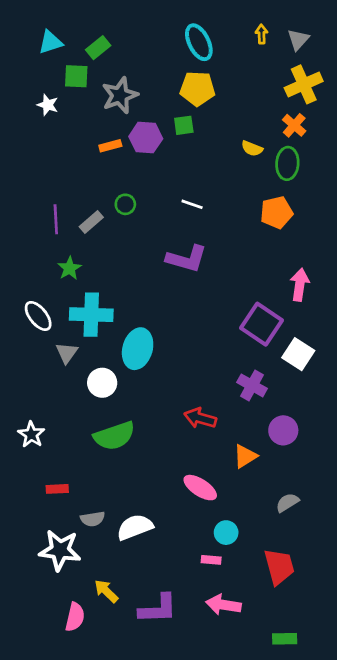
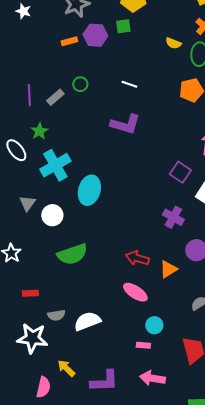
cyan cross: (91, 315) -> (55, 165), turned -32
white ellipse: (38, 316) -> (16, 150), moved
purple square: (261, 324) -> (180, 172), size x0.7
gray triangle: (67, 353) -> (27, 203), moved
white circle: (102, 383) -> (52, 215), moved
red arrow: (200, 418) -> (137, 258), moved

